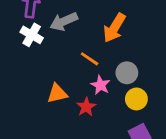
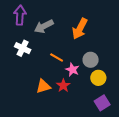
white cross: (32, 35) -> (23, 48), moved
orange line: (90, 59) -> (57, 57), moved
orange triangle: (57, 93) -> (43, 86), moved

